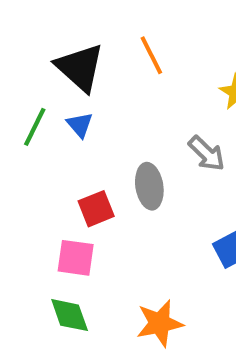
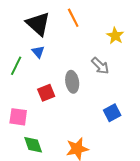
green line: (35, 127) -> (16, 66), moved
pink square: (76, 258) -> (18, 117), moved

